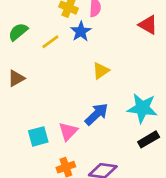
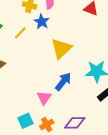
yellow triangle: (101, 71) -> (61, 49), size x1.6
cyan square: (38, 136) -> (25, 121), moved

